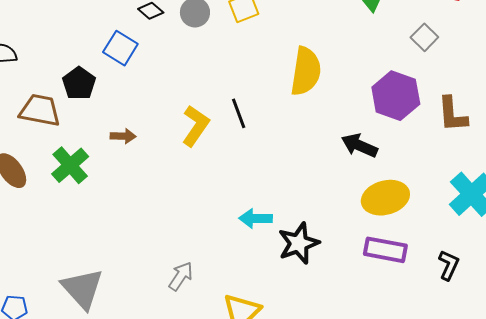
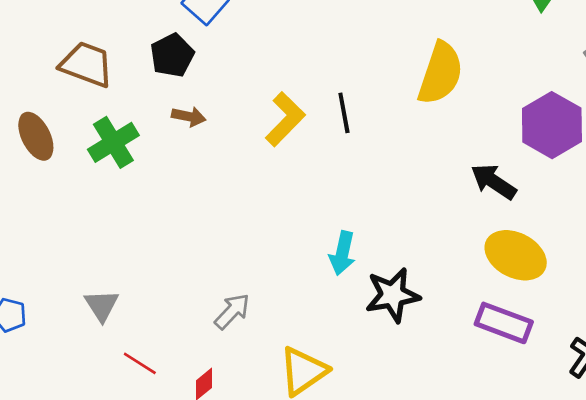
black pentagon: (79, 83) -> (172, 55), moved
yellow ellipse: (385, 198) -> (516, 255), turned 33
cyan arrow: (256, 218) -> (342, 253), turned -88
gray triangle: (82, 289) -> (102, 305), size x0.6

